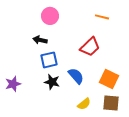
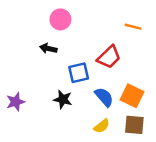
orange line: (102, 17) -> (133, 27), moved
blue square: (49, 60) -> (79, 73), moved
blue semicircle: (76, 76) -> (104, 97), moved

